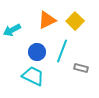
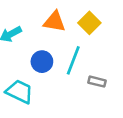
orange triangle: (47, 20) -> (54, 22), turned 36
cyan trapezoid: (33, 76) -> (19, 92), moved

